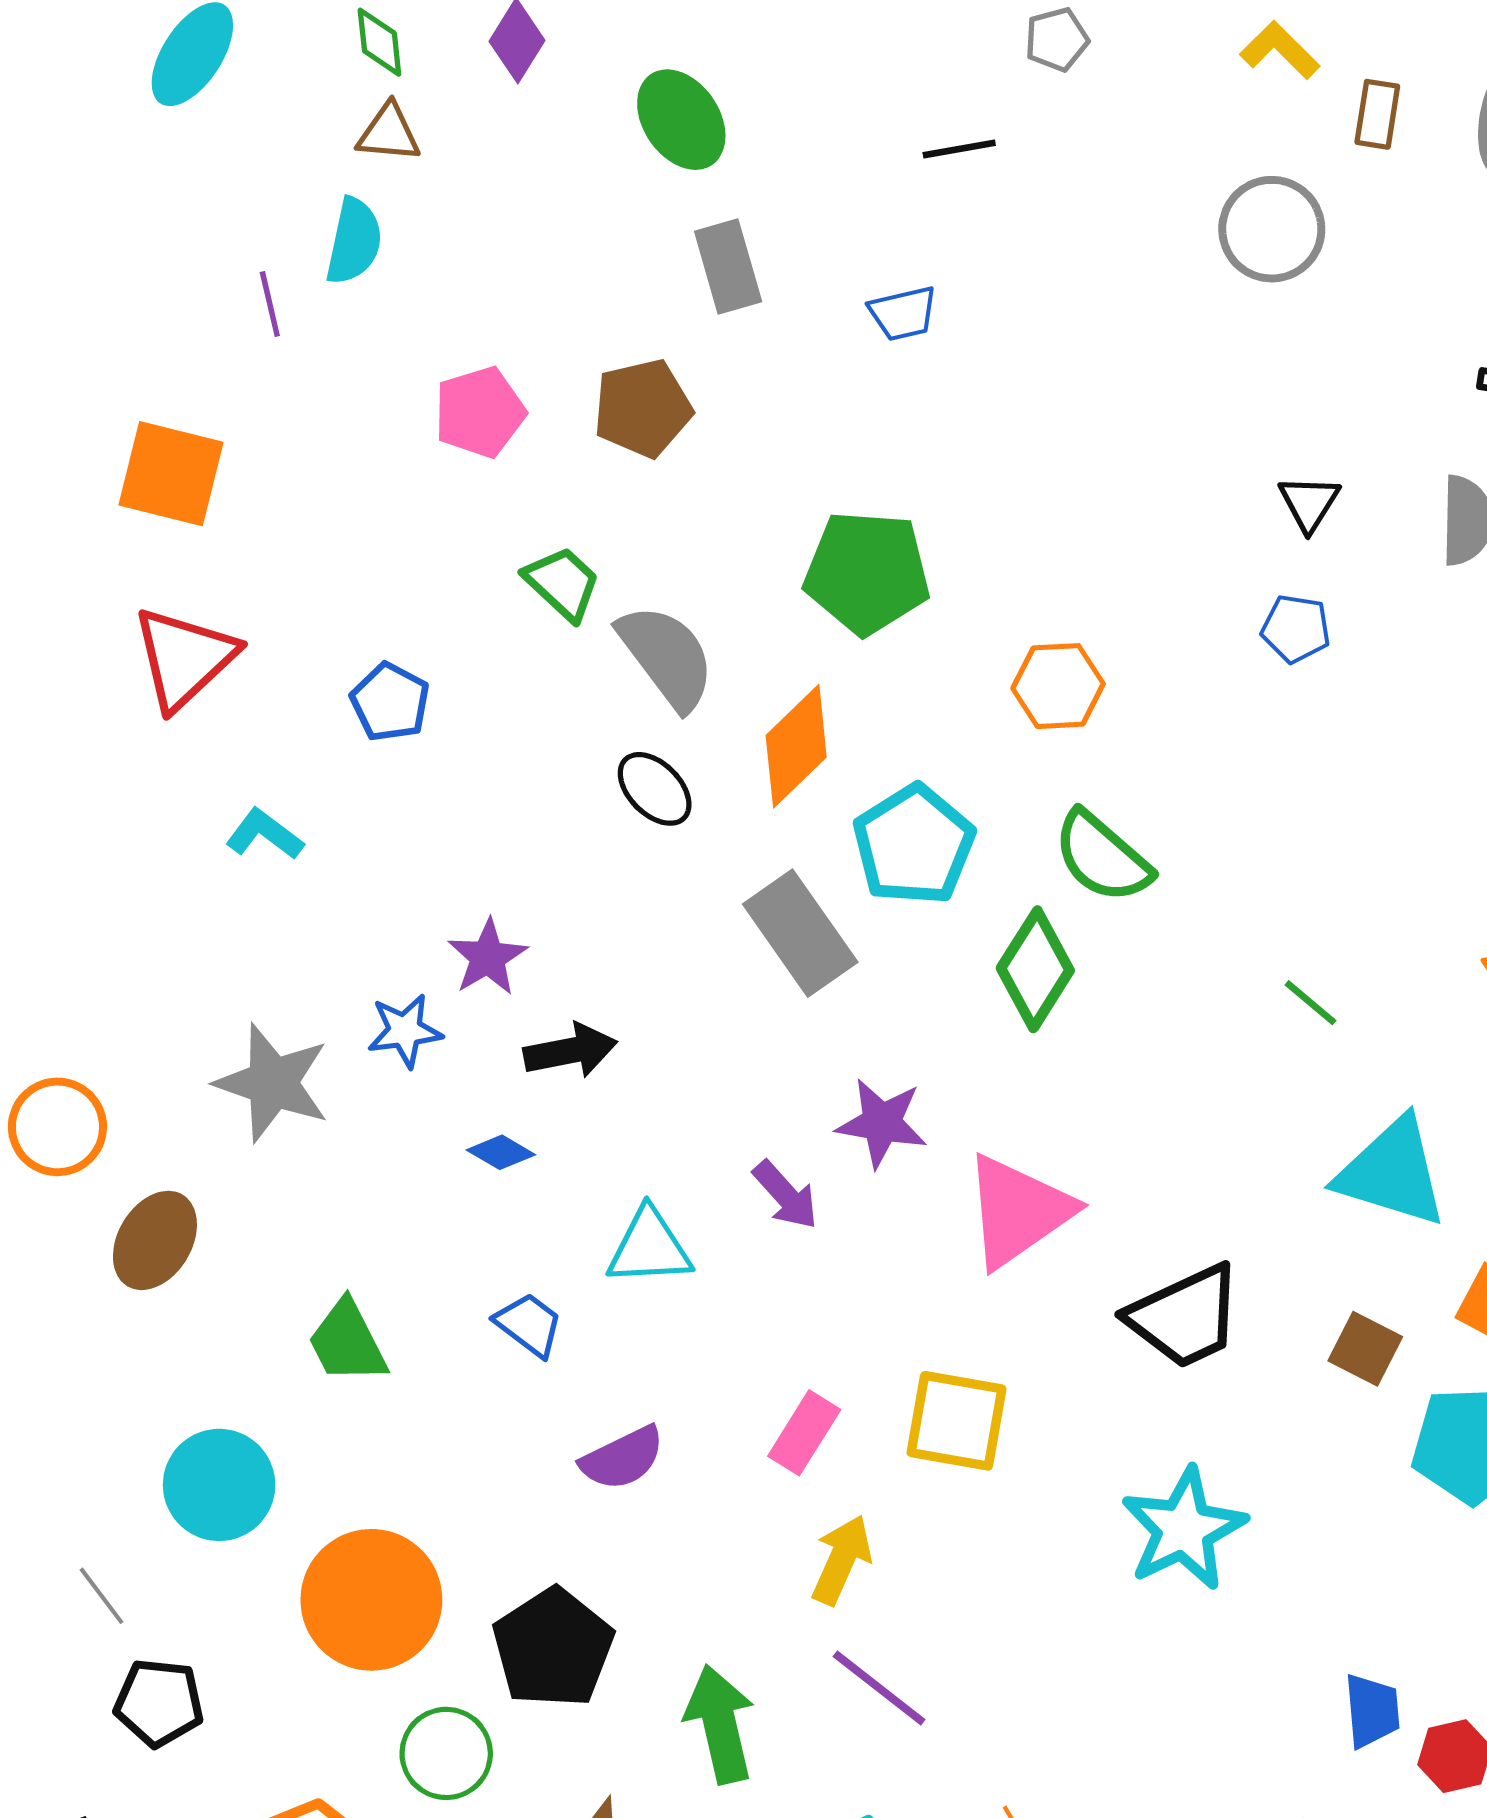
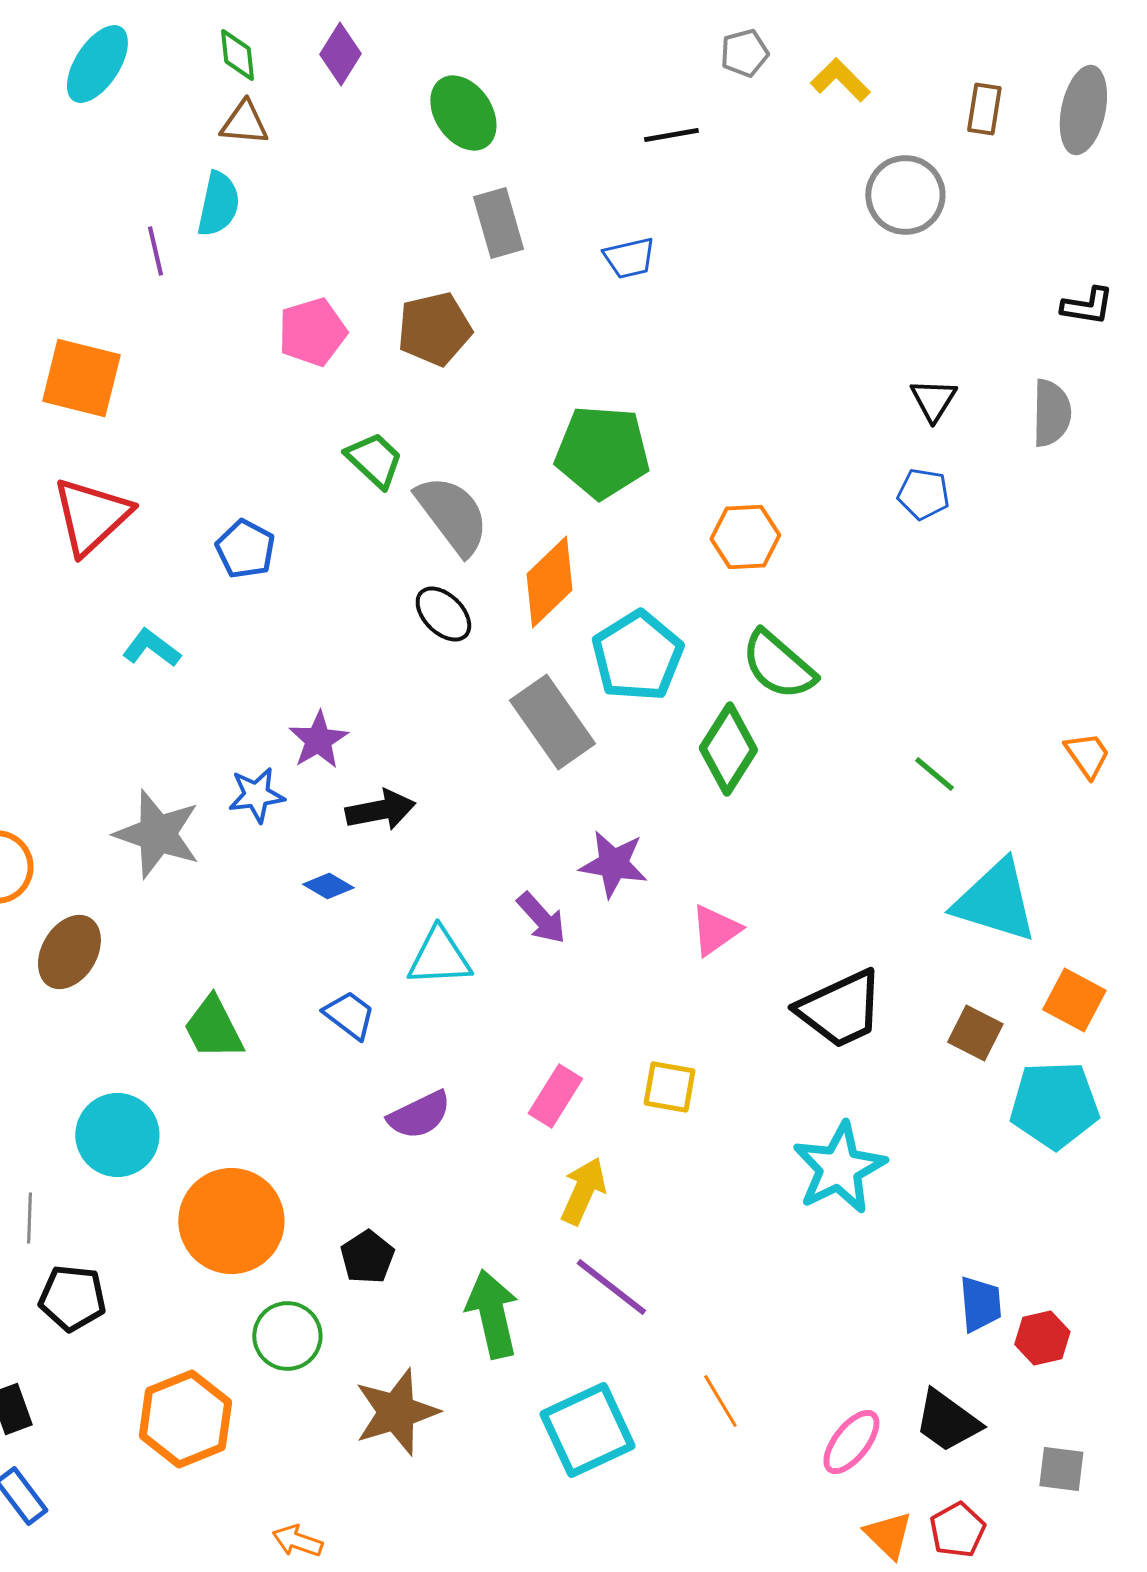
yellow L-shape: (1280, 50) -> (840, 80), moved
pink triangle: (1018, 1211) -> (715, 930), size x0.6
yellow square: (957, 1421) -> (669, 1087), size x0.7
gray line: (102, 1596) -> (29, 1218), turned 39
black pentagon: (553, 1648) -> (367, 1257), size x0.6

